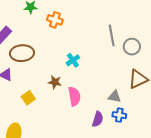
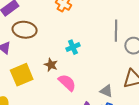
pink semicircle: (74, 96) -> (67, 83), turned -48
yellow square: (28, 98) -> (22, 75), size x1.6

